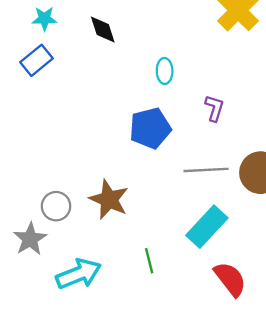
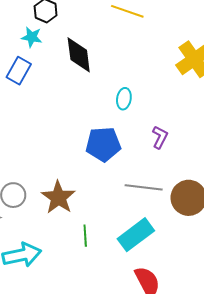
black diamond: (103, 29) -> (79, 55), size x1.4
blue rectangle: (37, 60) -> (19, 71), turned -32
green line: (149, 261) -> (85, 236), moved

